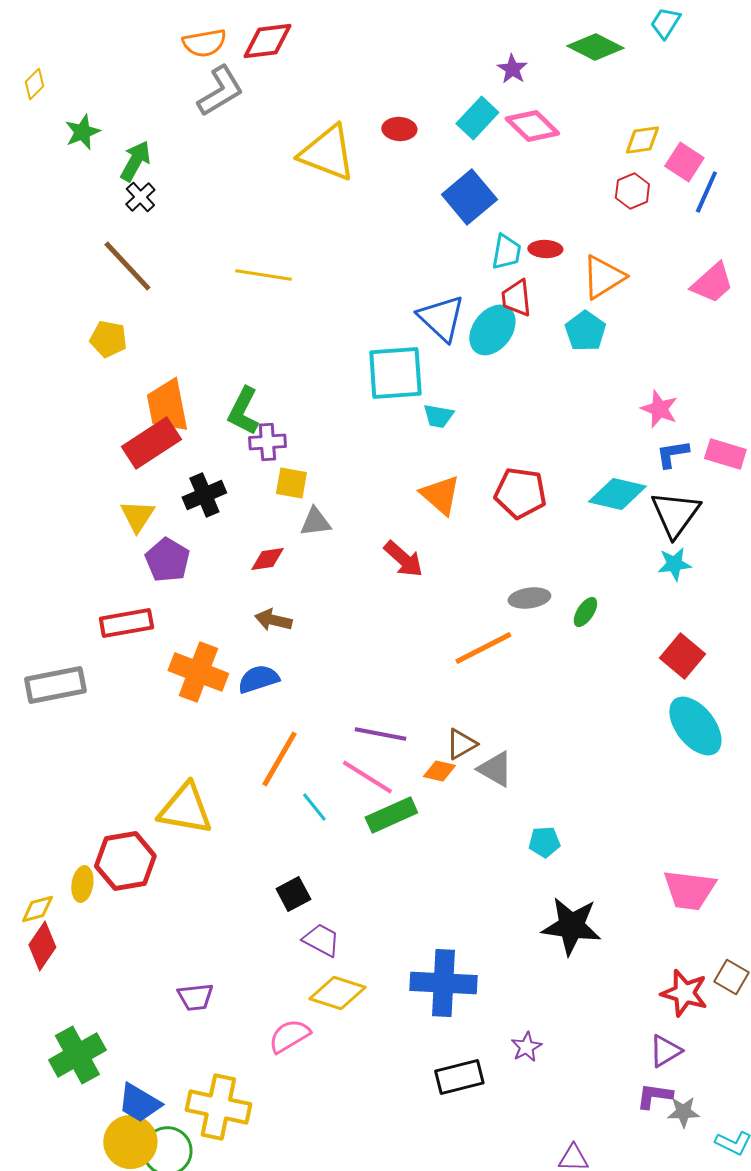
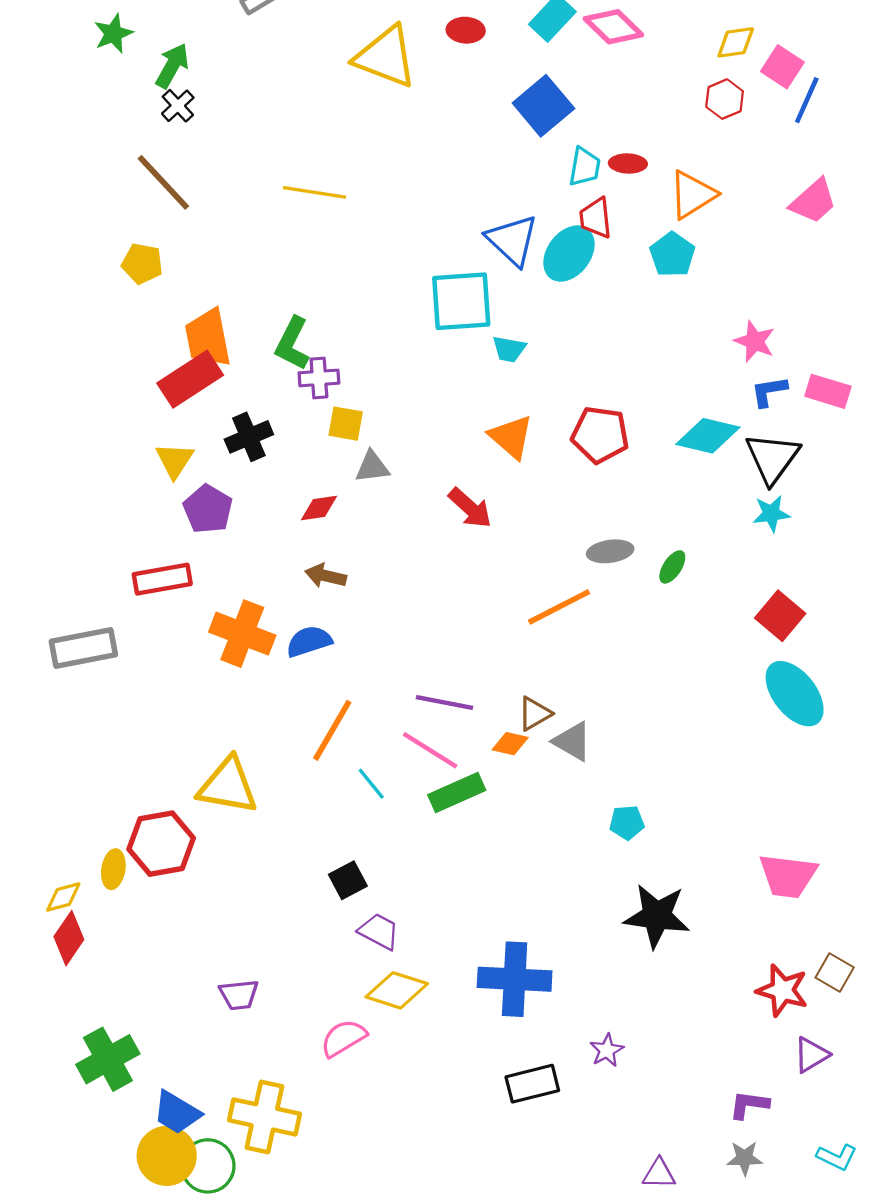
purple triangle: (665, 1051) -> (811, 1055), moved
gray star: (683, 1112) -> (745, 1158), moved

